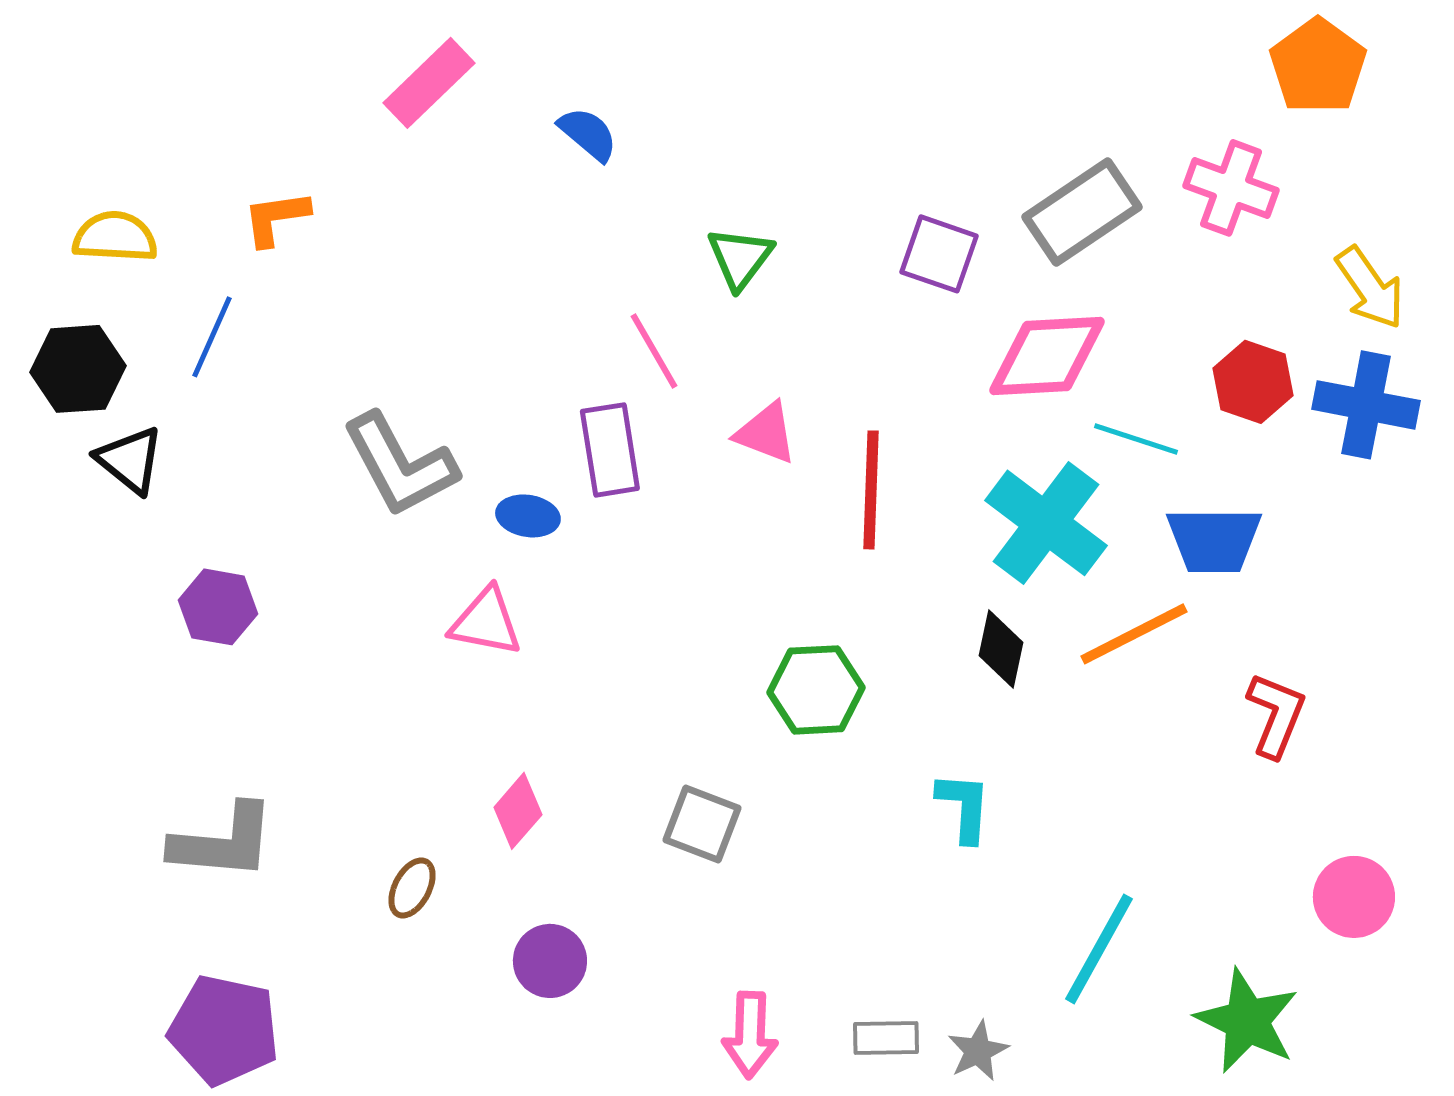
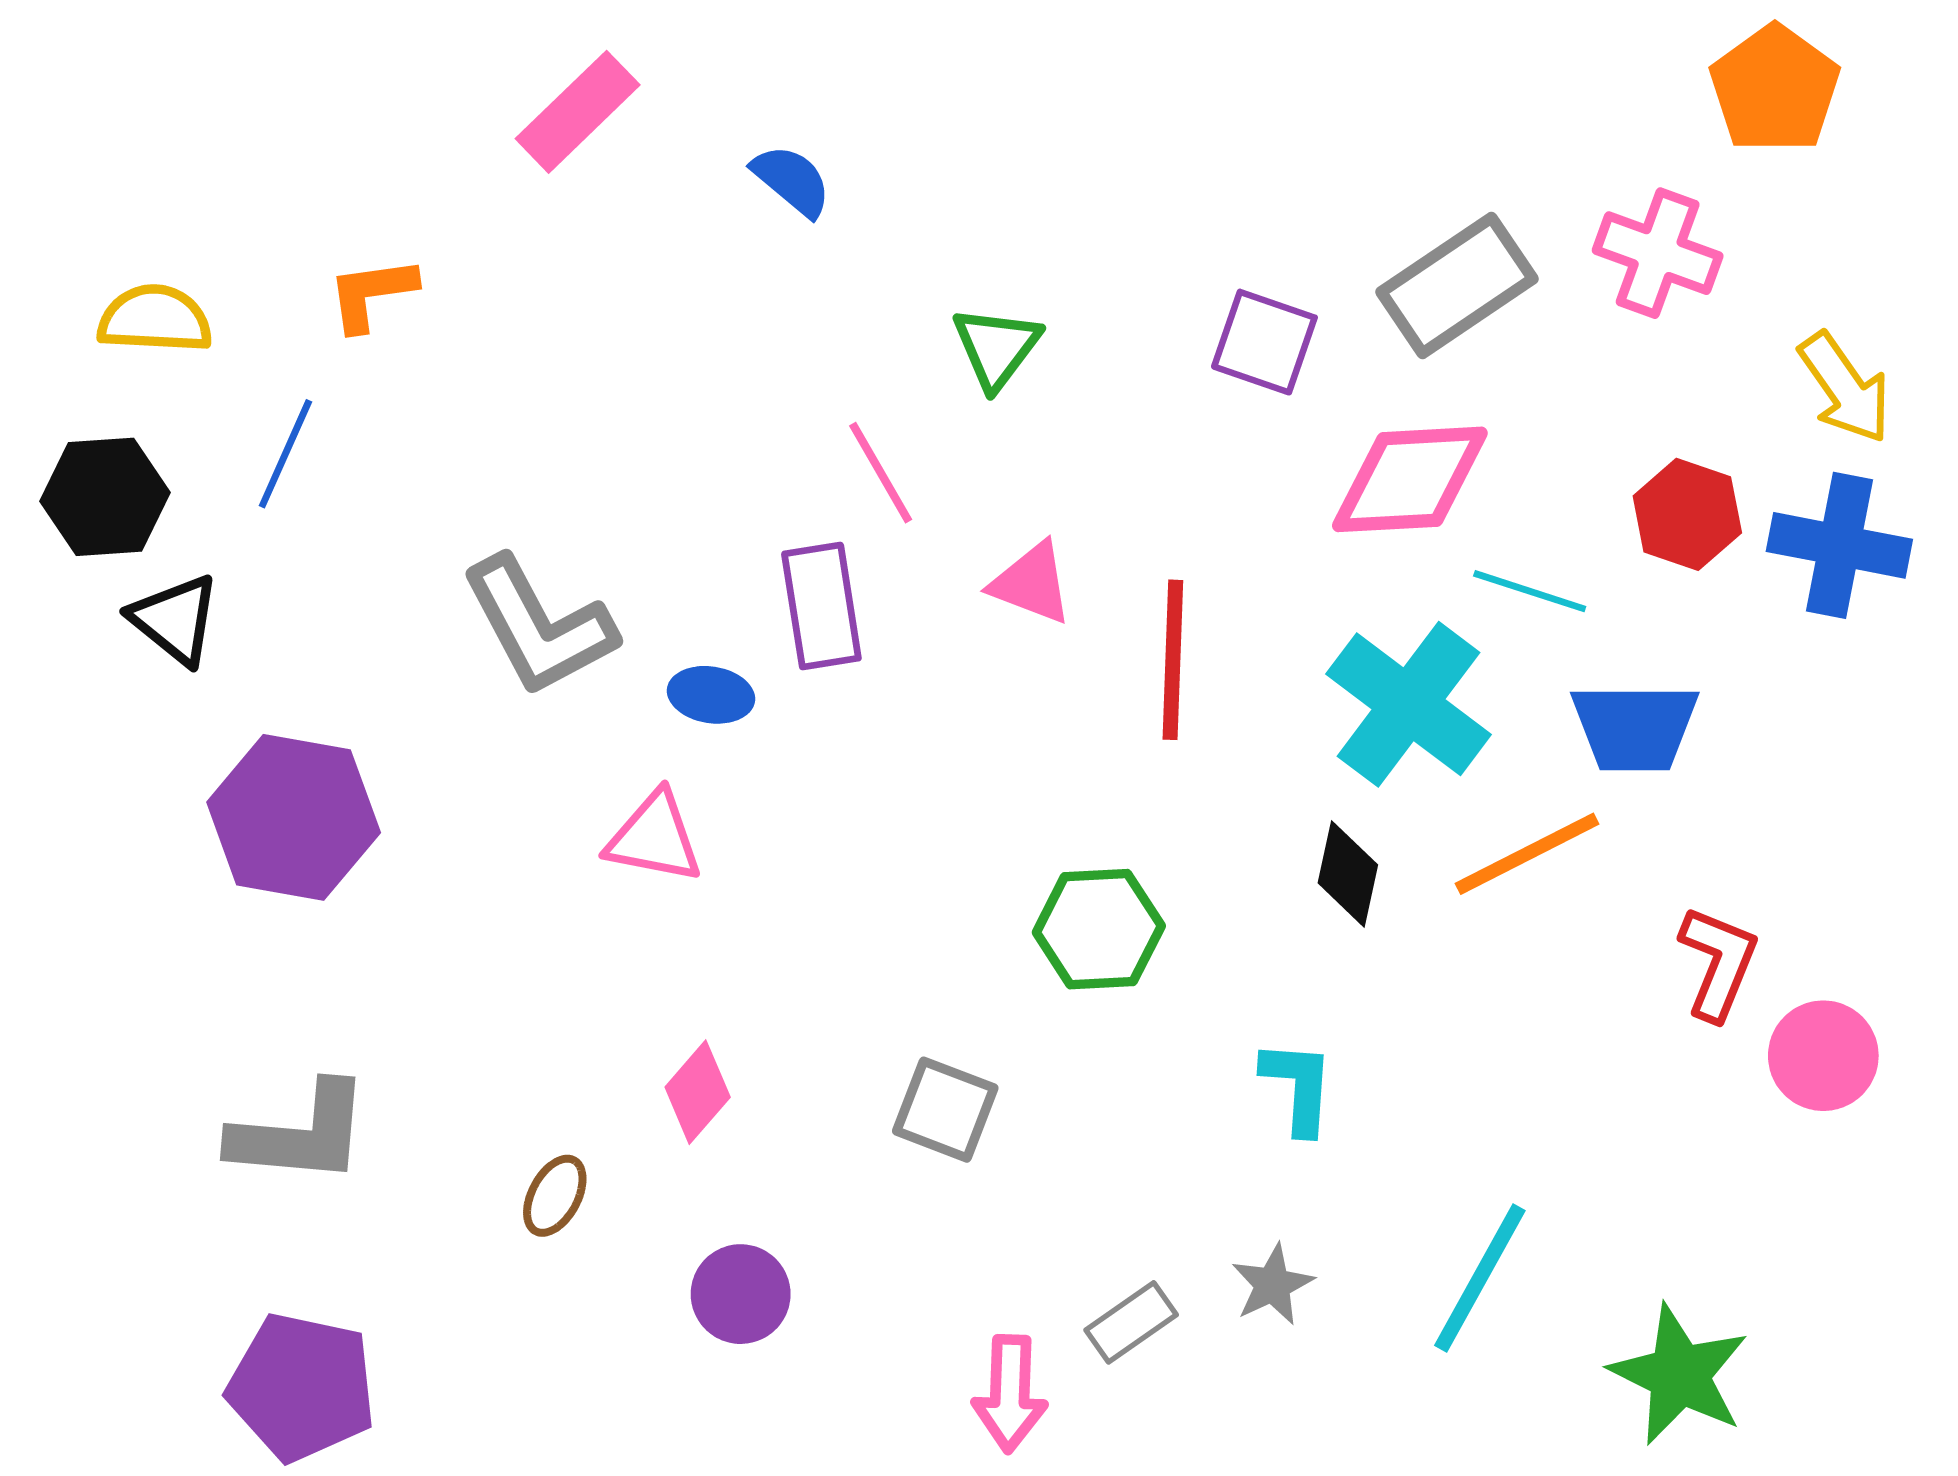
purple hexagon: (218, 607) -> (294, 817), size x1.6
pink circle: (1354, 897) -> (1823, 1056), moved
gray rectangle: (886, 1038) -> (1131, 1322), moved, turned -34
gray star: (978, 1051) -> (1273, 1285), moved

